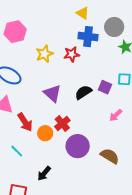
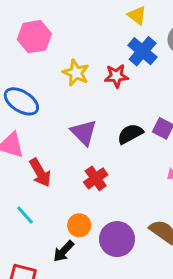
blue cross: (88, 37) -> (143, 51), turned 30
yellow star: (44, 54) -> (76, 73), turned -30
orange circle: (45, 133) -> (79, 225), moved
purple circle: (78, 146) -> (117, 239), moved

